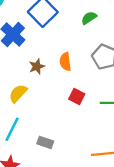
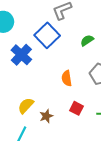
brown star: (37, 66) -> (46, 116), moved

